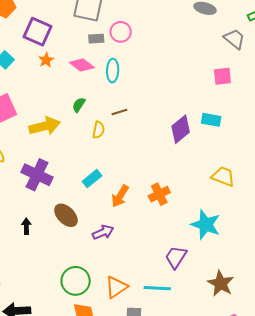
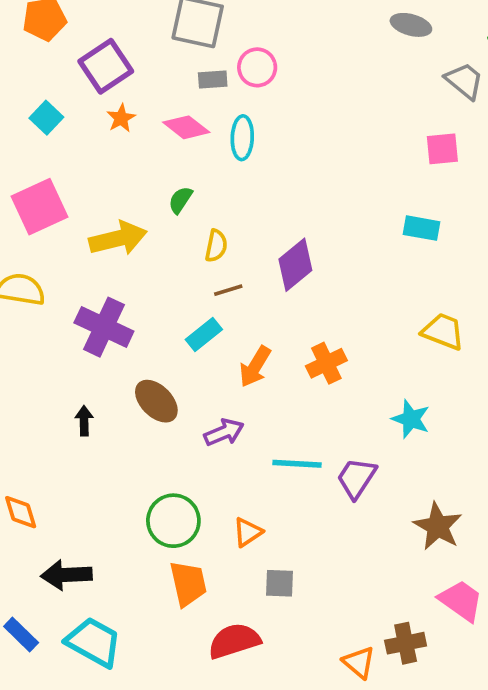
purple square: (38, 32) -> (106, 66), turned 32
brown line: (119, 112) -> (228, 290), moved
purple diamond: (181, 129) -> (295, 265), moved
cyan star: (206, 225) -> (411, 419), size x0.7
orange triangle: (116, 287) -> (248, 532), size x0.7
cyan line: (157, 288) -> (297, 464), moved

